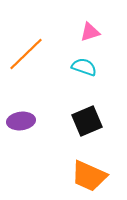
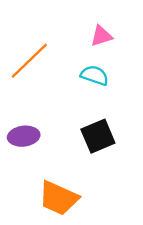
orange trapezoid: (89, 176) -> (59, 198), moved

